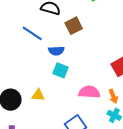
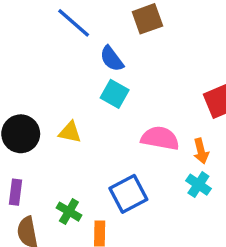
blue semicircle: (56, 51) -> (112, 59), turned 49

